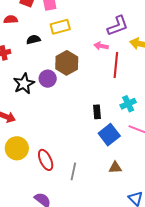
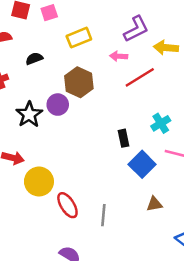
yellow rectangle: (60, 27) -> (79, 38), moved
red line: (116, 65) -> (140, 77), turned 60
yellow circle: (17, 148) -> (39, 182), moved

